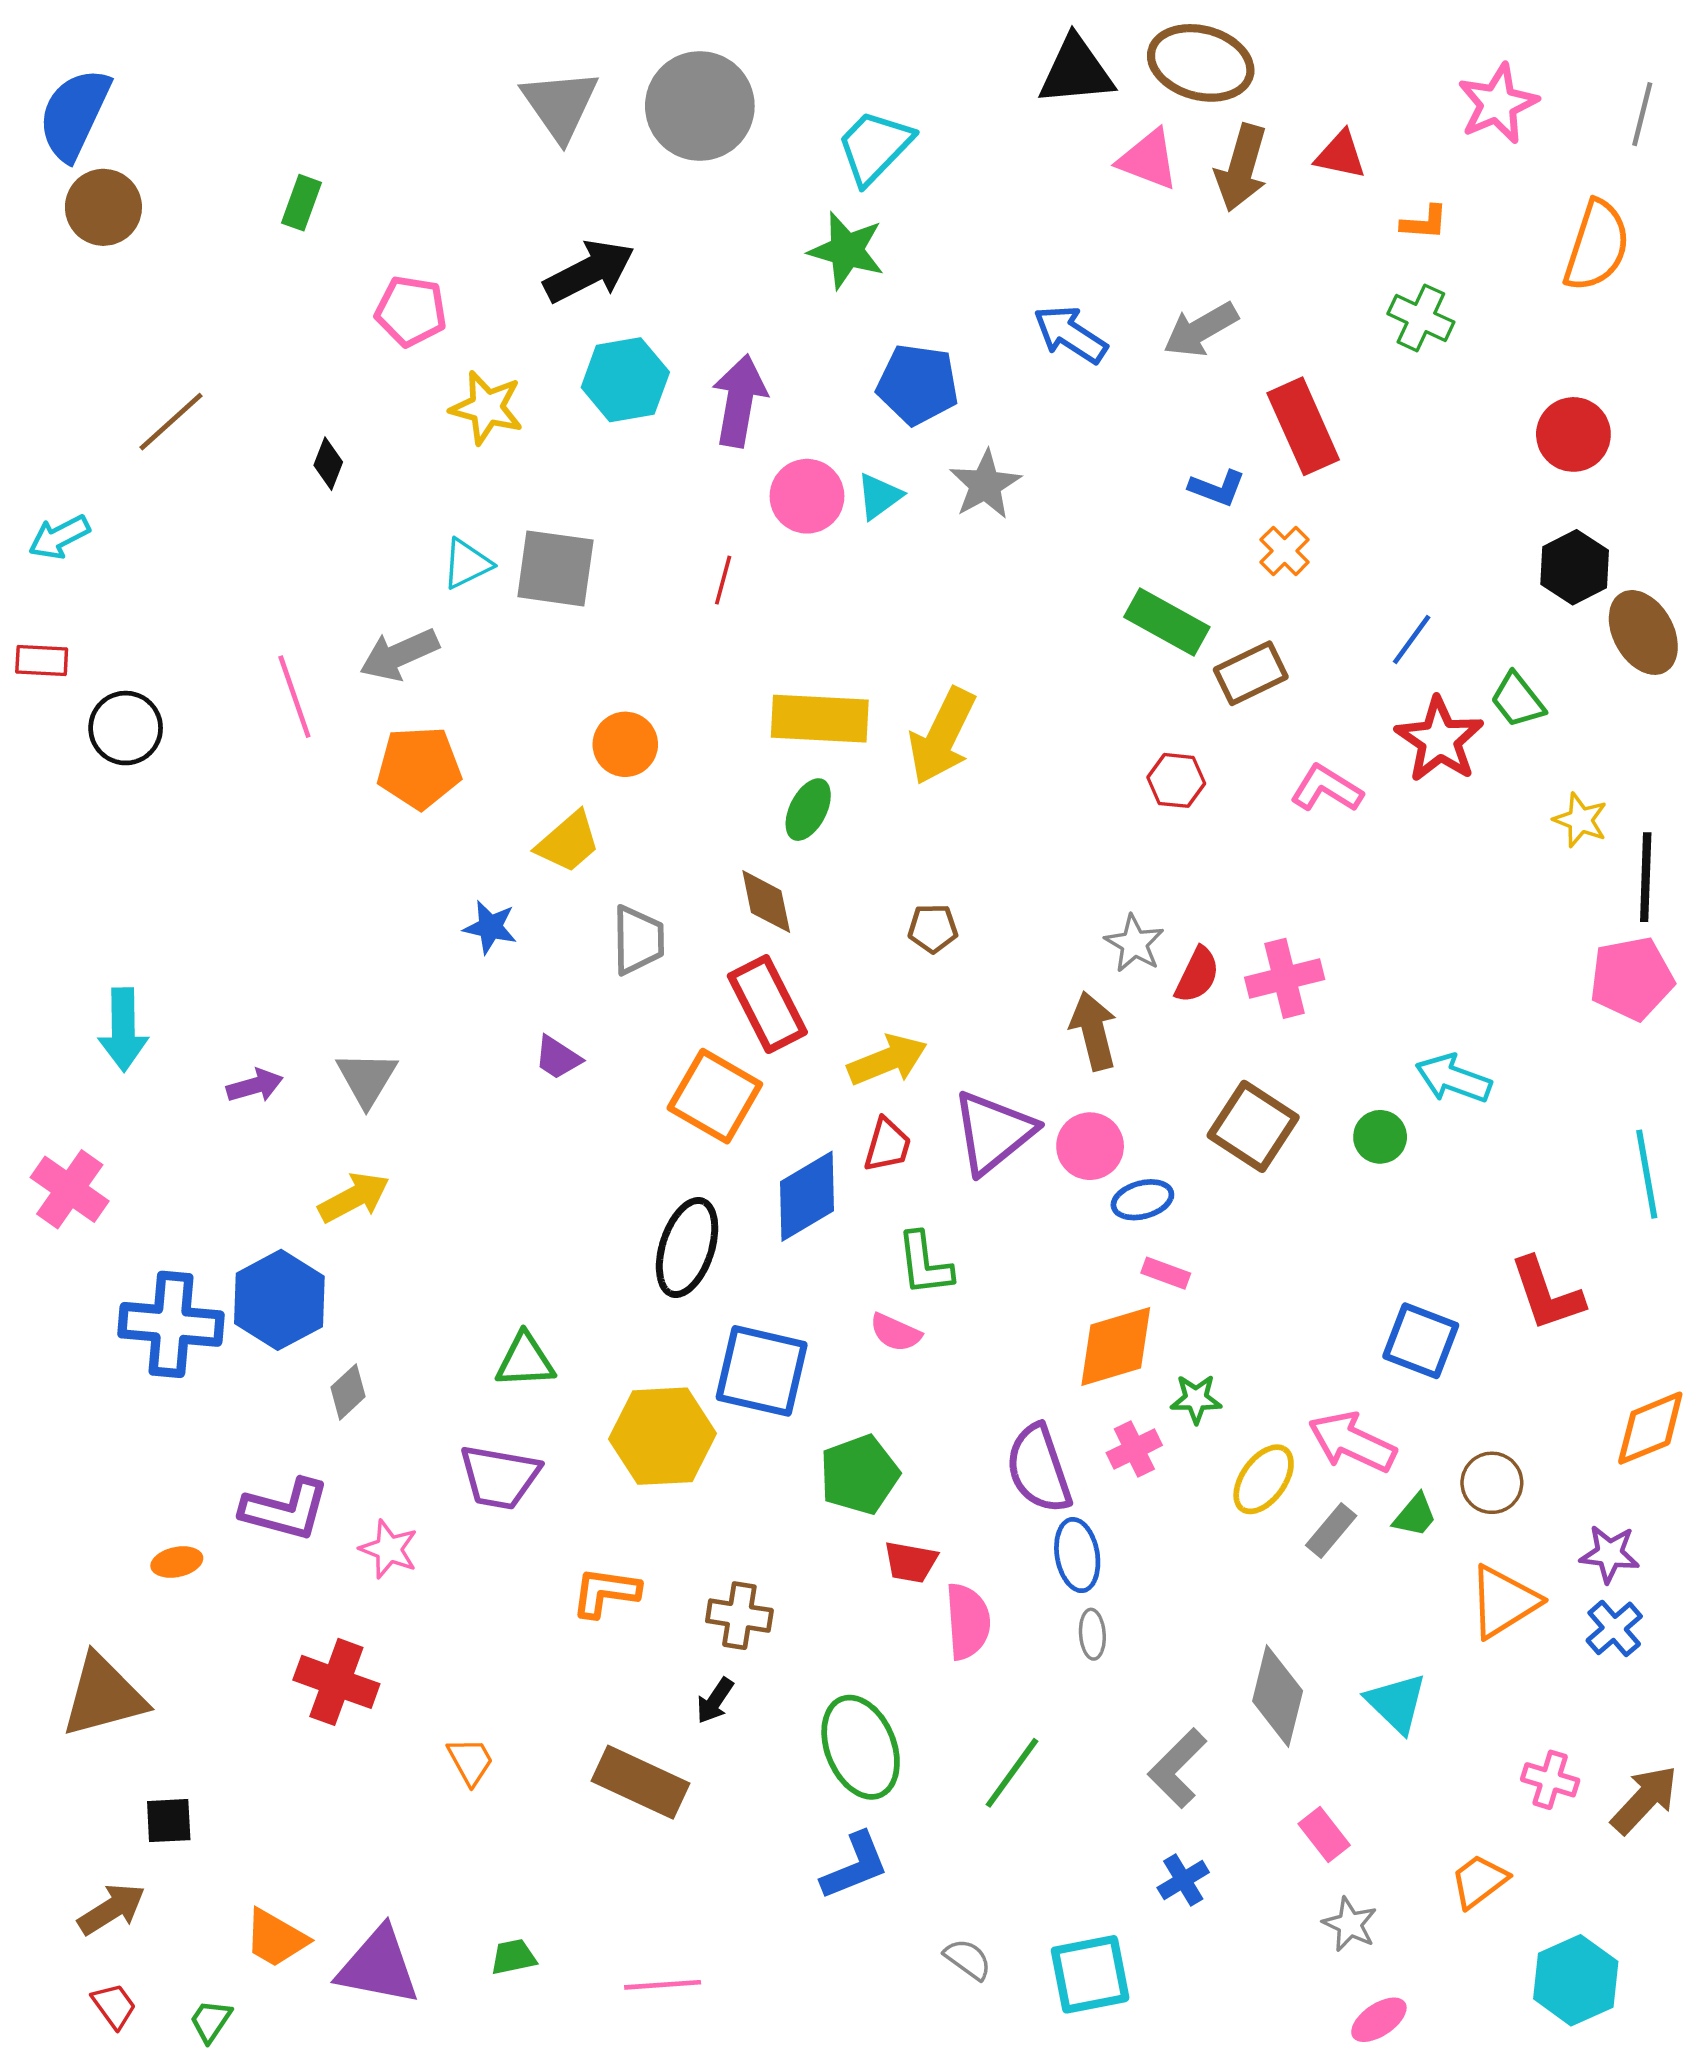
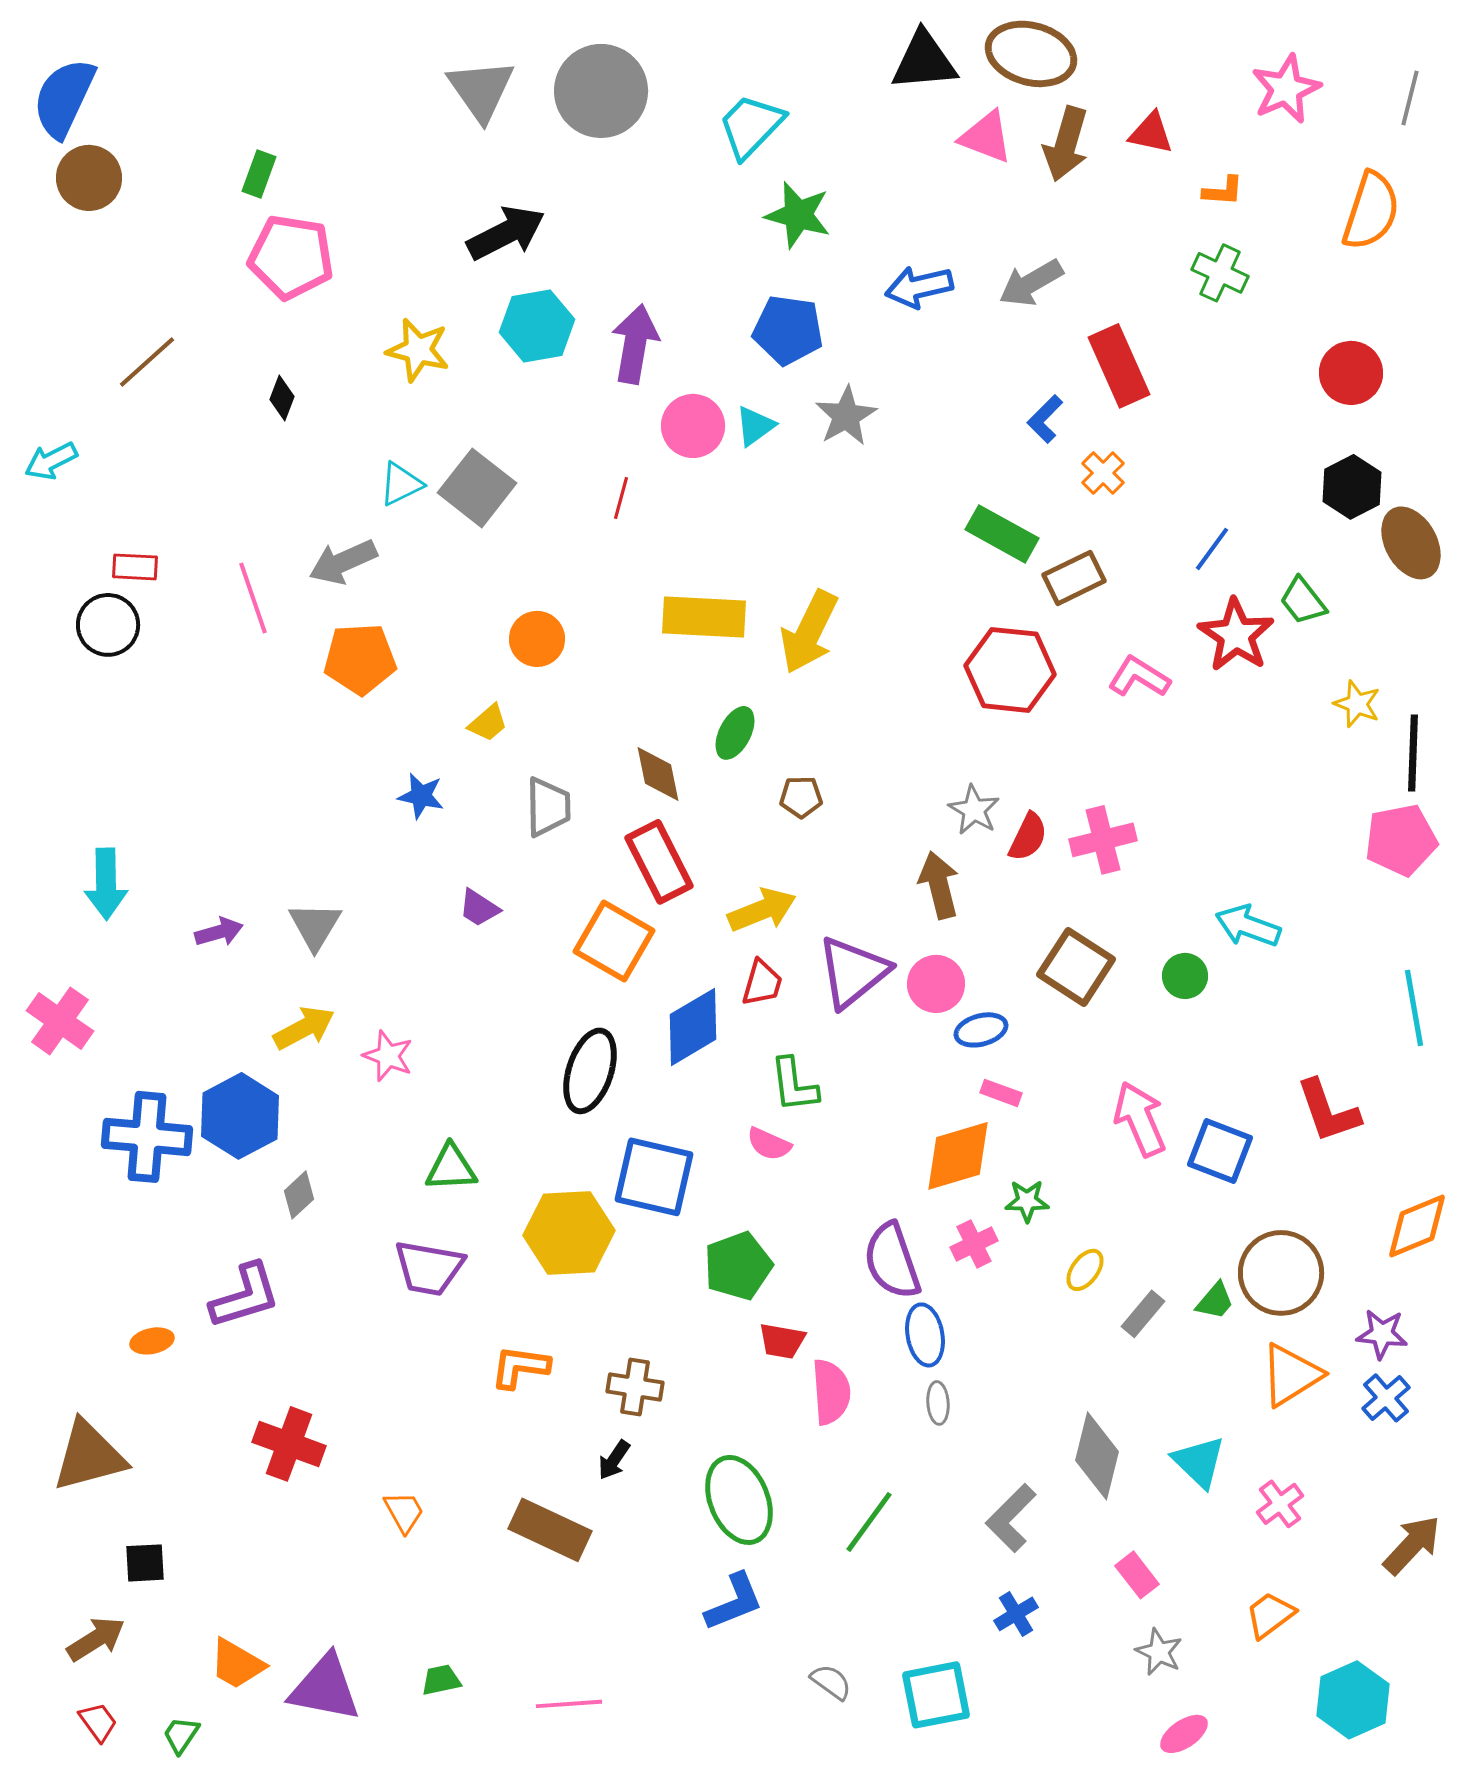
green star: (847, 250) -> (798, 215), moved
pink pentagon: (411, 311) -> (291, 257), moved, size x1.4
blue arrow: (1070, 334) -> (919, 287), turned -46
blue L-shape: (1217, 488) -> (1045, 419), turned 114
gray square: (555, 568) -> (477, 488), turned 30
red rectangle: (42, 660) -> (135, 567), moved
red hexagon: (1176, 780) -> (1010, 670), size x1.8
green ellipse: (808, 810) -> (735, 733), moved
yellow trapezoid: (568, 842) -> (488, 723), size x0.7
pink arrow: (1352, 1442) -> (1140, 1119), moved, turned 42
yellow ellipse: (1264, 1479) -> (1085, 1270), size x0.7
brown circle: (1492, 1483) -> (1281, 1273), size x1.6
purple L-shape: (285, 1510) -> (245, 1296), turned -32
pink star: (389, 1549) -> (388, 1056), moved
pink cross: (1550, 1780) -> (1280, 1504), moved, turned 36

